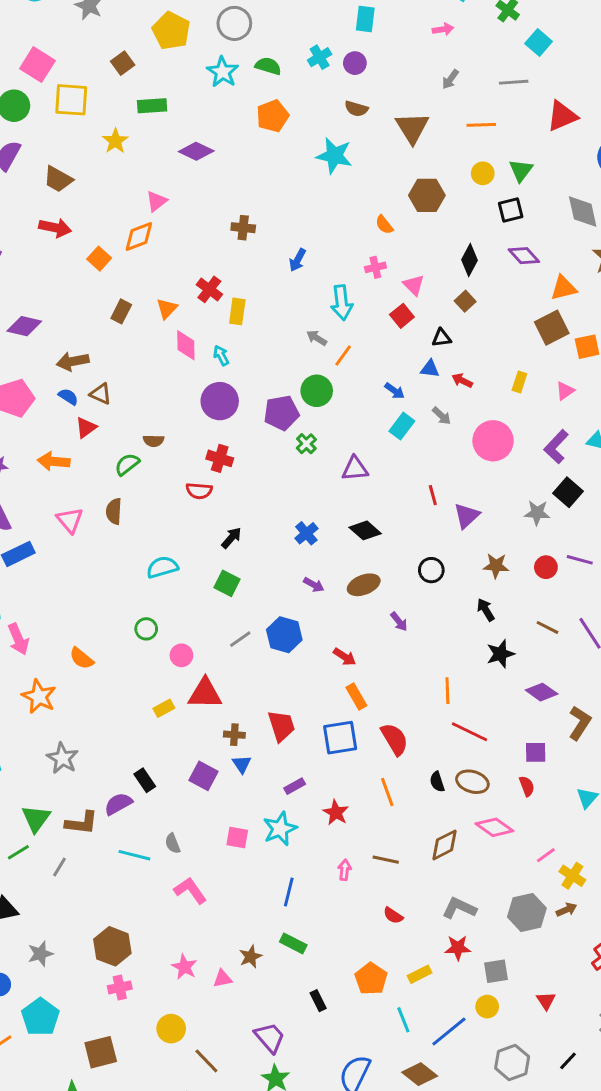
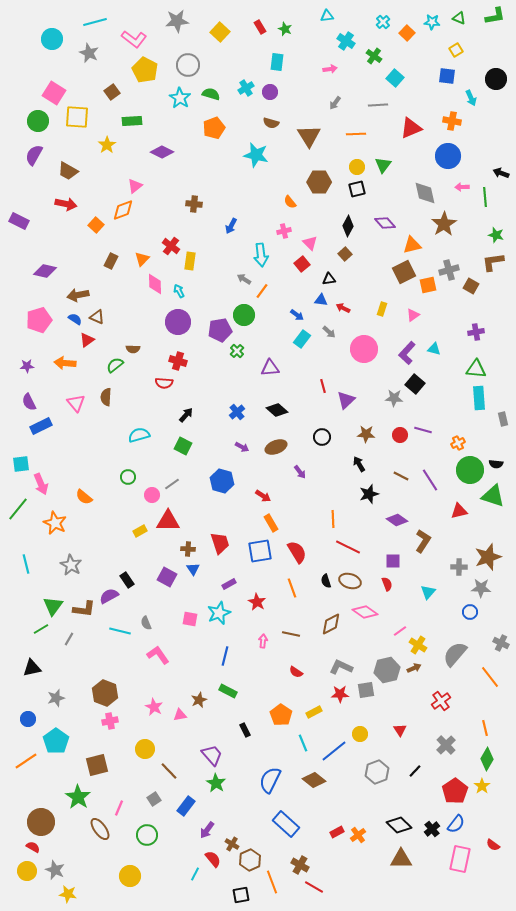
black square: (511, 210) -> (357, 189), moved
gray line: (240, 639) -> (172, 484), moved
gray square: (496, 971) -> (366, 690), moved

